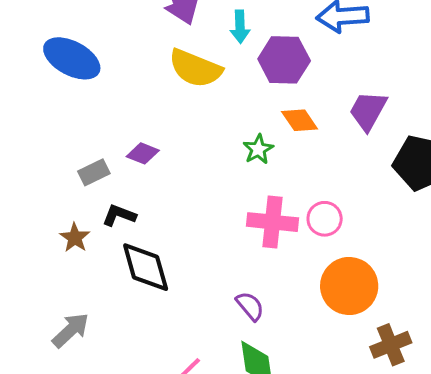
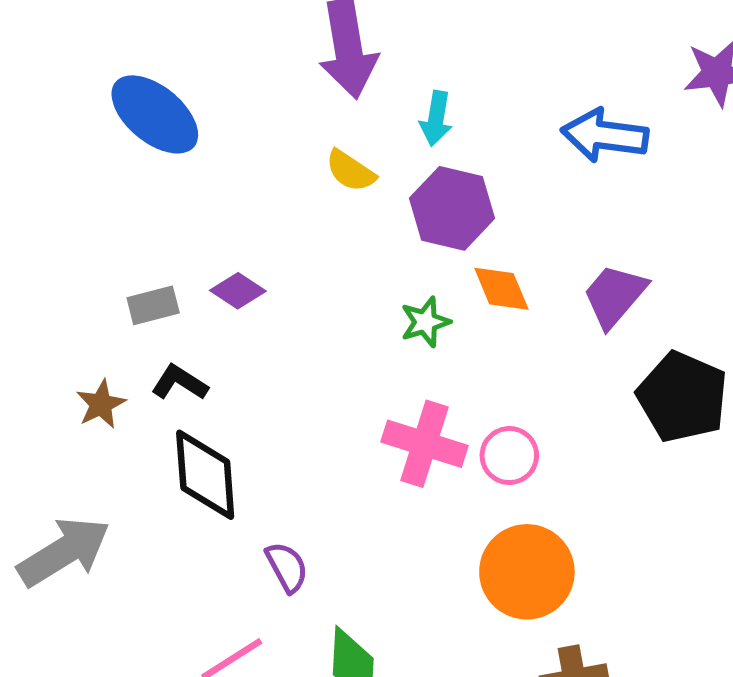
purple hexagon: (284, 60) -> (452, 208), moved
yellow semicircle: (195, 68) -> (351, 171), size x0.6
purple semicircle: (250, 306) -> (287, 567), moved
gray arrow: (71, 330) -> (64, 552), size x1.4

